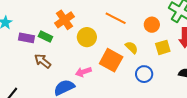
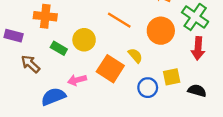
orange cross: (64, 20) -> (45, 16), moved, turned 36
orange circle: (152, 25) -> (161, 31), size x1.5
green rectangle: (45, 36) -> (59, 48), moved
yellow square: (163, 47) -> (172, 77), moved

